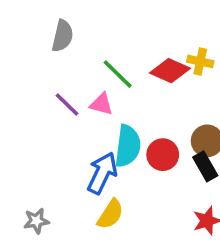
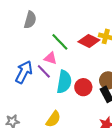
purple line: (67, 105) -> (44, 71), moved
blue arrow: (102, 173) -> (24, 72), moved

